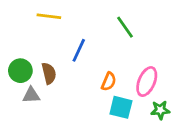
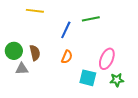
green line: (125, 27) -> (91, 19), turned -66
blue line: (79, 50) -> (66, 30), moved
orange semicircle: (109, 82) -> (67, 57), moved

